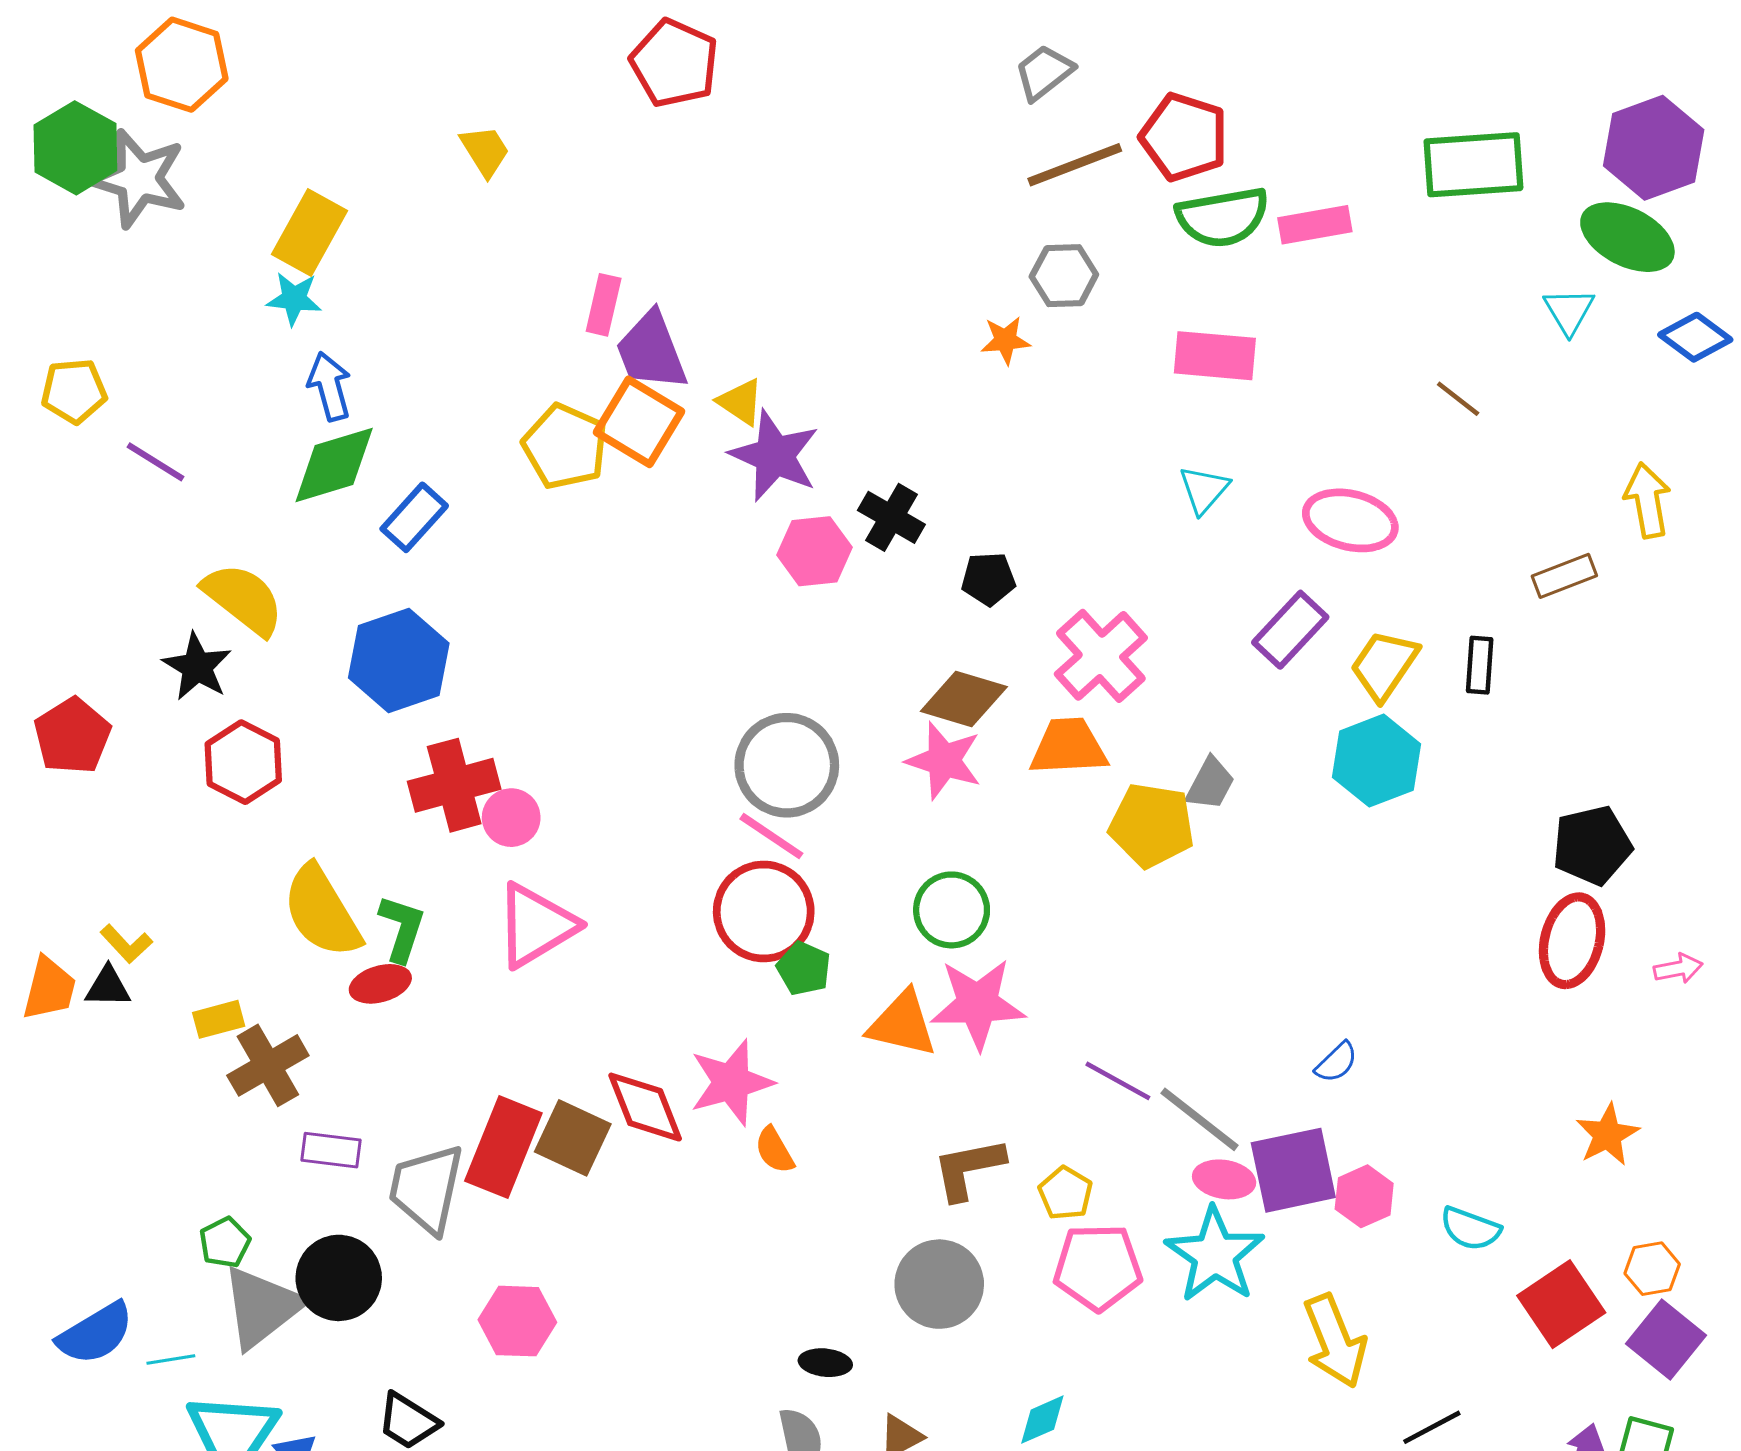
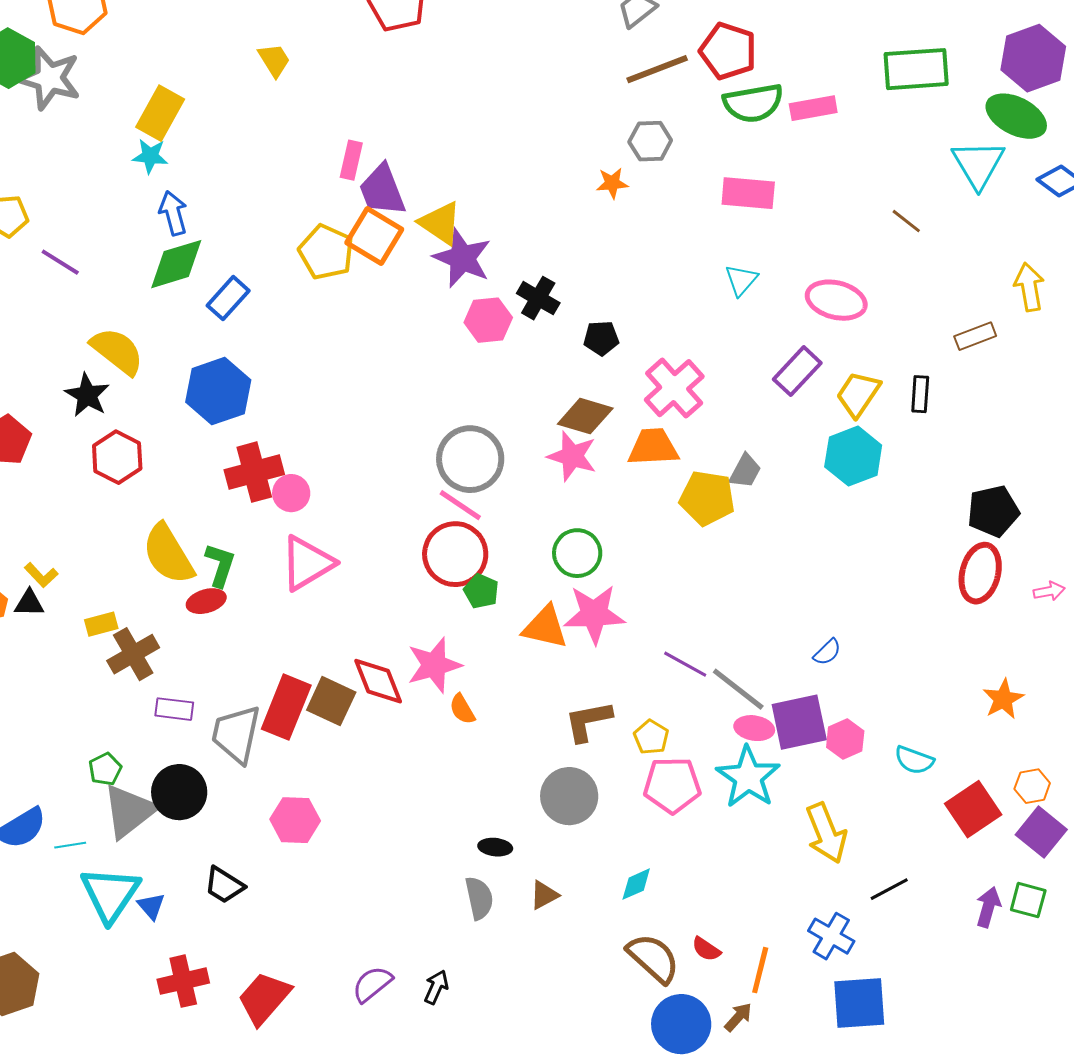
cyan triangle: (1569, 311) -> (978, 164), size x1.6
yellow triangle: (741, 402) -> (440, 223), size x1.4

